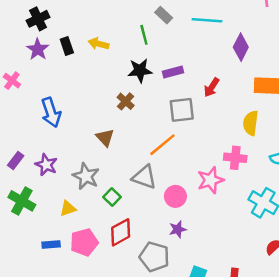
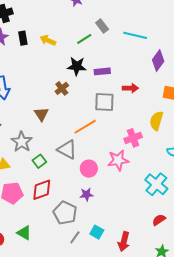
green line: (144, 35) -> (84, 39), turned 63
red arrow: (212, 87) -> (130, 88), turned -133
pink cross: (235, 158) -> (133, 138), moved, turned -36

